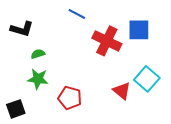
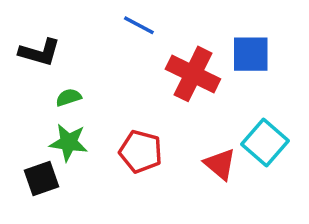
red pentagon: (70, 98) -> (141, 151), moved
black square: (16, 109) -> (41, 179), moved

